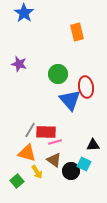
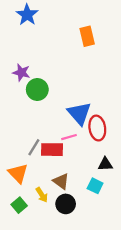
green circle: (58, 74) -> (37, 90), moved
red ellipse: (86, 87) -> (97, 128), moved
pink line: (55, 142) -> (69, 137), moved
orange triangle: (27, 153) -> (18, 173), moved, turned 30
black circle: (71, 171) -> (66, 204), moved

